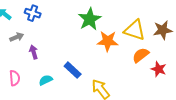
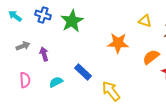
green star: (90, 19) -> (72, 21), moved
yellow triangle: (135, 30) -> (145, 21), moved, size x0.6
gray arrow: (17, 37) -> (23, 46), moved

